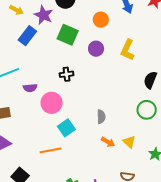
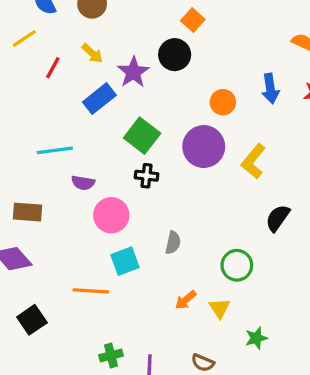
green square: (68, 35) -> (142, 136), moved
purple circle: (96, 49) -> (204, 147), size x1.6
green circle: (147, 110) -> (237, 265), moved
gray semicircle: (101, 117) -> (173, 243), moved
orange arrow: (108, 142) -> (186, 300), turned 96

